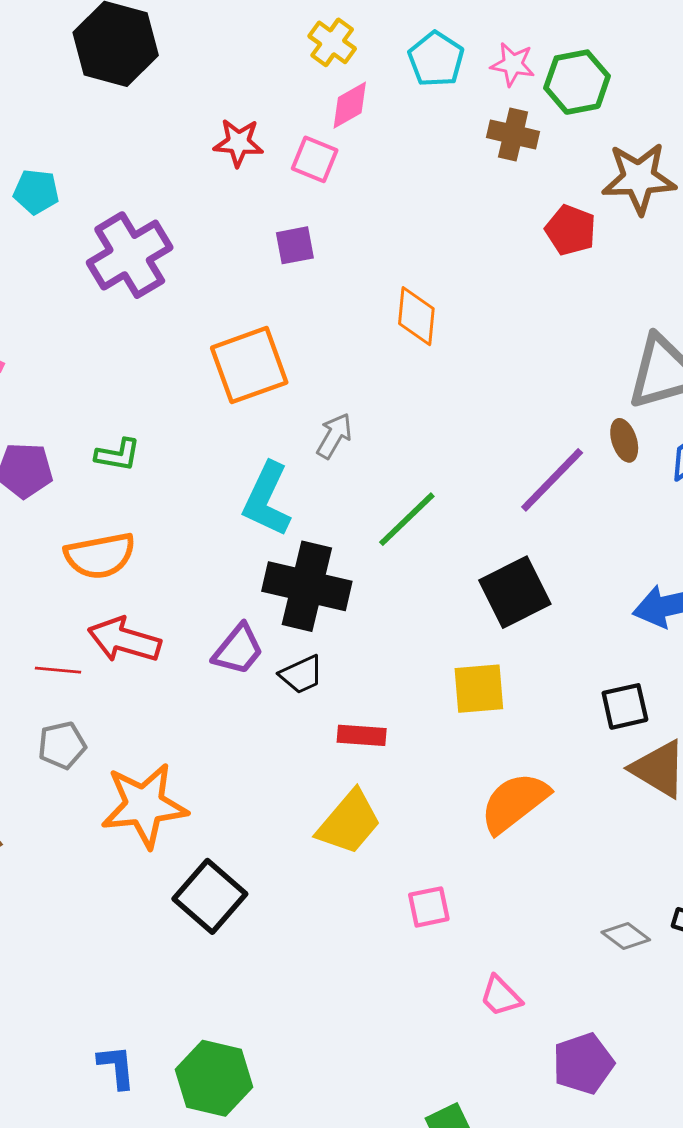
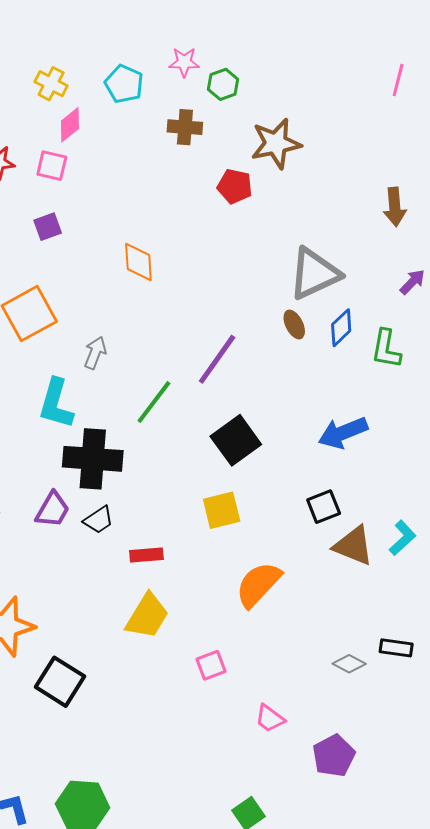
pink star: (513, 64) -> (184, 62), moved
green hexagon: (577, 82) -> (223, 84), size x0.7
purple line: (552, 480) -> (217, 359), moved

